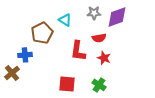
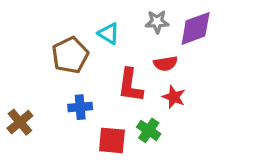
blue cross: (25, 55) -> (80, 107), moved
green cross: (99, 85) -> (149, 130), moved

